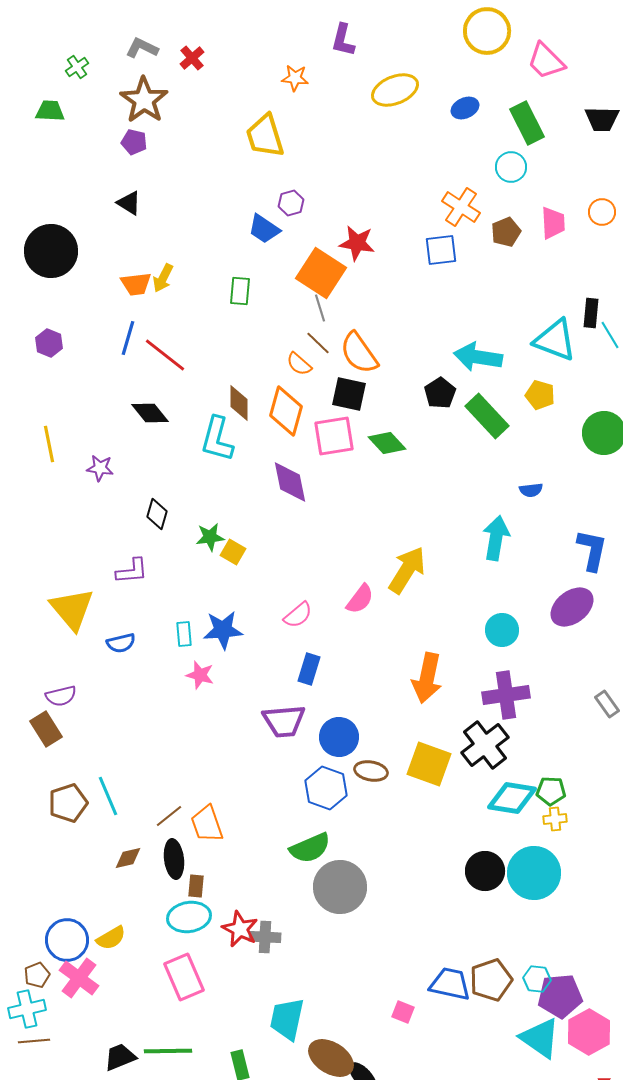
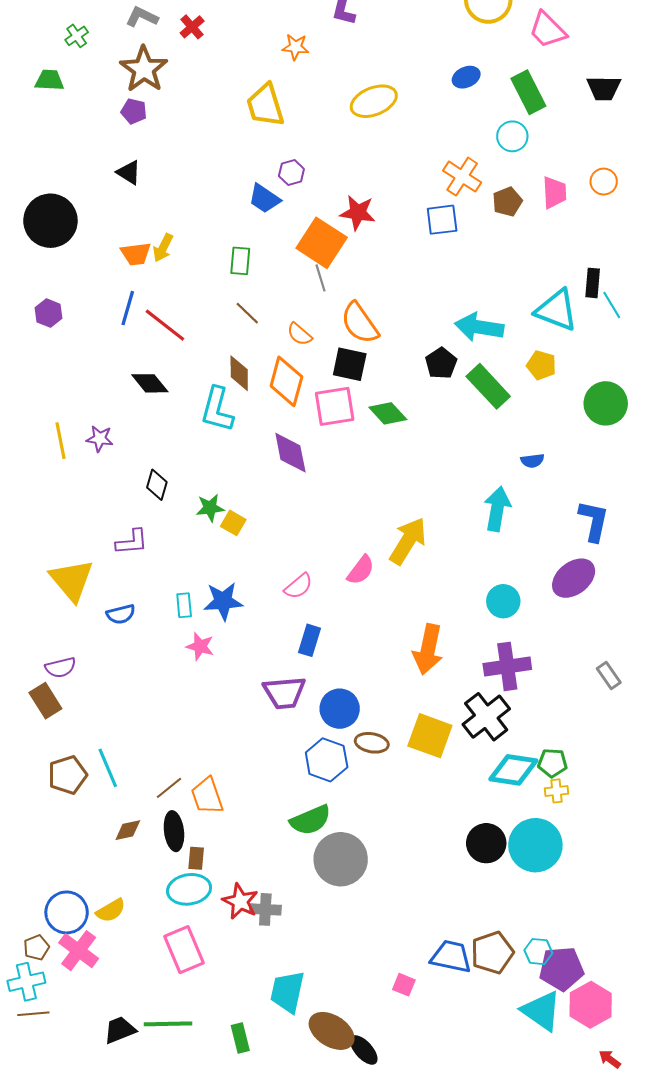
yellow ellipse: (395, 90) -> (374, 101), moved
brown line: (318, 343) -> (247, 313), moved
yellow line: (49, 444) -> (61, 441), moved

